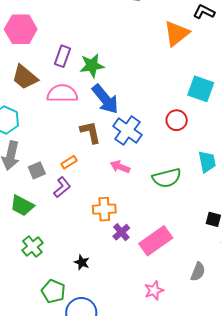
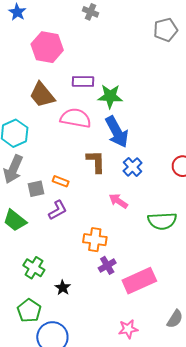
purple rectangle: (62, 56) -> (83, 82), turned 60
blue cross: (127, 131) -> (133, 167), size x0.7
orange rectangle: (69, 162) -> (61, 181), moved, turned 42
green cross: (32, 247) -> (34, 268), moved, turned -30

